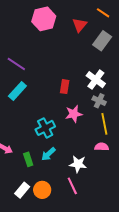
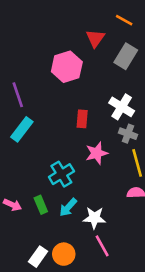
pink hexagon: (44, 19) -> (67, 67), moved
purple line: (16, 64) -> (18, 95), turned 42
green rectangle: (28, 159) -> (41, 205), moved
white star: (78, 164) -> (94, 218), moved

